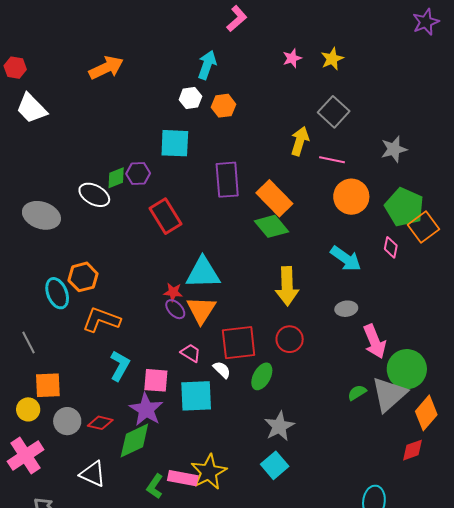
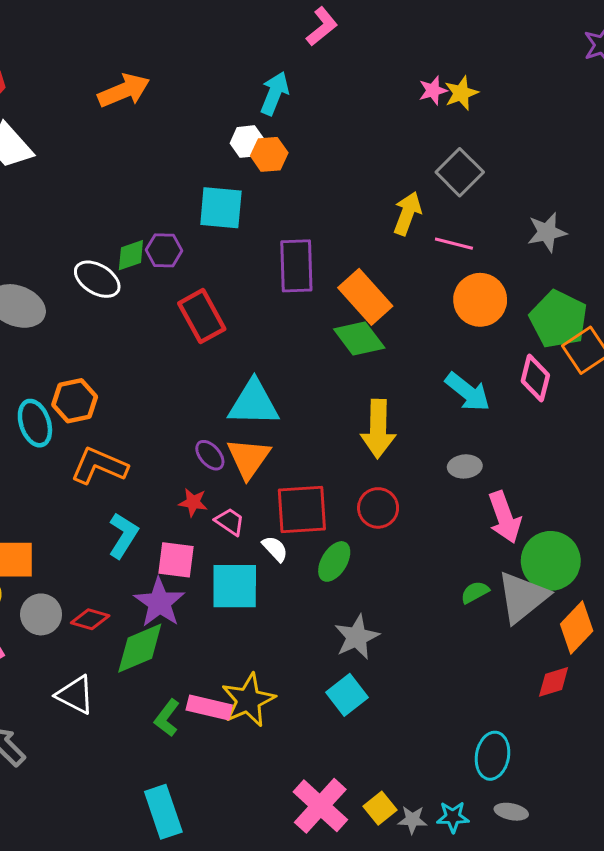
pink star: (292, 58) -> (433, 90), moved
orange hexagon: (223, 106) -> (269, 154), moved
pink diamond: (391, 247) -> (535, 378), size x1.4
red star: (173, 292) -> (193, 502), moved

